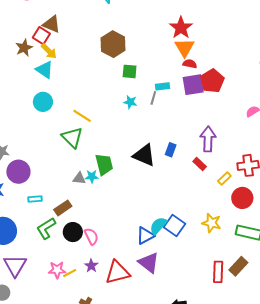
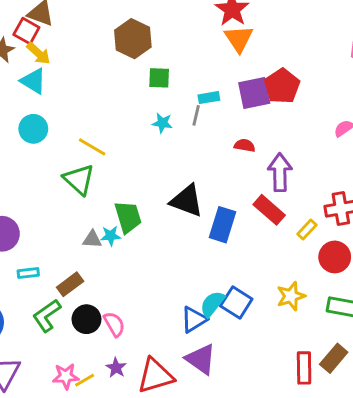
red semicircle: (190, 64) -> (245, 145), moved
blue rectangle: (171, 150) -> (222, 225), moved, size x1.6
red rectangle: (200, 164) -> (269, 210), size x1.5
yellow star: (211, 223) -> (291, 296), turned -30

